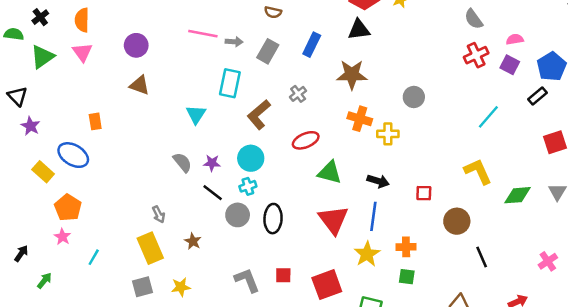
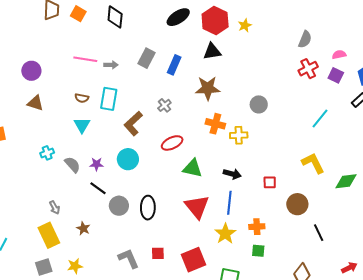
brown semicircle: (273, 12) -> (82, 98), moved
gray semicircle: (474, 19) -> (305, 39), turned -120
gray rectangle: (268, 51) -> (146, 58), moved
cyan cross: (248, 186) -> (47, 153), moved

